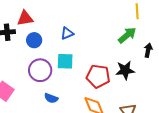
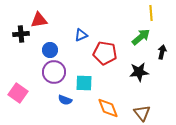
blue circle: (34, 40) -> (50, 50), moved
cyan square: (65, 61) -> (84, 83), moved
red pentagon: (98, 76) -> (105, 53), moved

